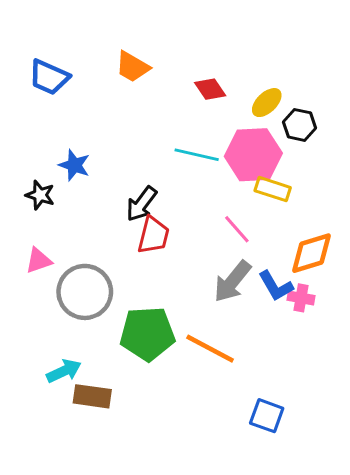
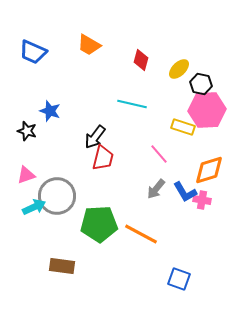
red diamond: (210, 89) -> (141, 60), turned 50
pink hexagon: (253, 155) -> (207, 110), moved
gray arrow: (232, 281) -> (156, 189), size x0.7
cyan arrow: (64, 371) -> (34, 207), moved

